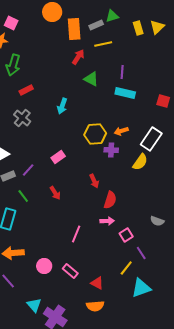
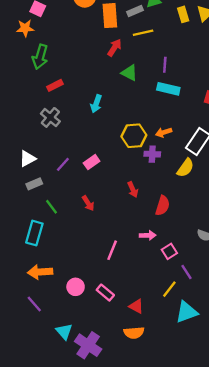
purple line: (28, 170) -> (63, 164), moved
red semicircle: (110, 200) -> (163, 206), moved

